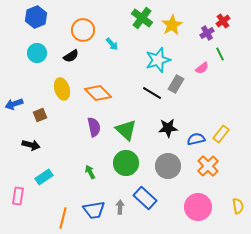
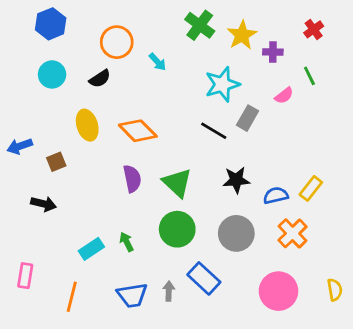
purple cross: (207, 33) -> (273, 52), moved, turned 32
cyan rectangle: (44, 177) -> (91, 249), moved
orange line: (63, 218) -> (72, 297), moved

